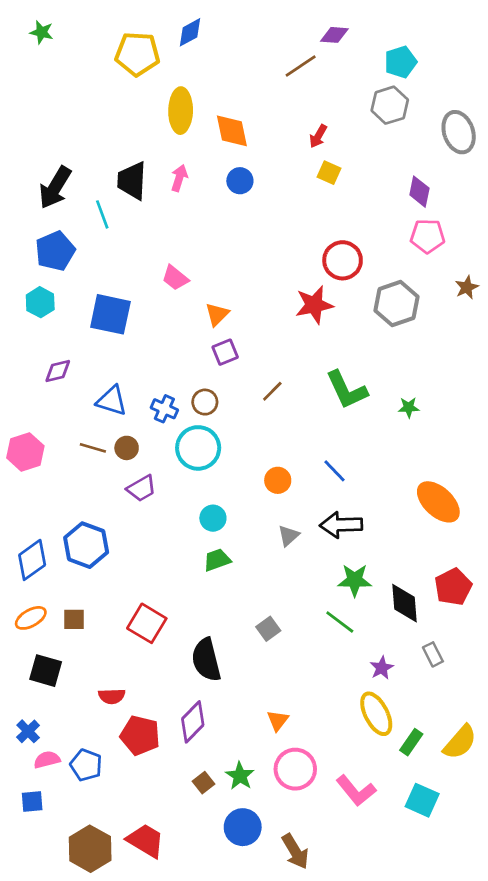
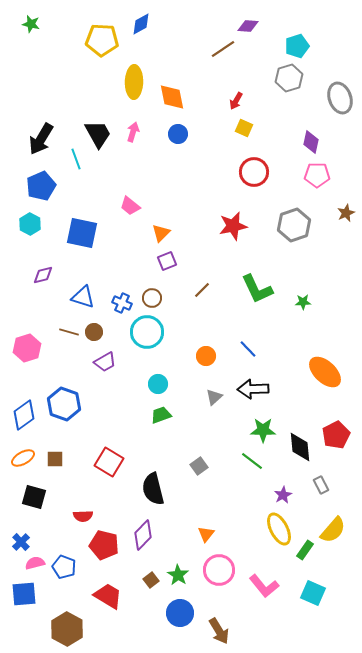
black trapezoid: (132, 181) -> (98, 134), turned 148
red circle: (343, 260) -> (254, 172), moved
pink hexagon: (25, 452) -> (27, 348), moved
yellow semicircle: (460, 742) -> (333, 530), moved
blue square: (32, 801) -> (24, 594), size x1.5
red trapezoid: (145, 841) -> (108, 596), moved

